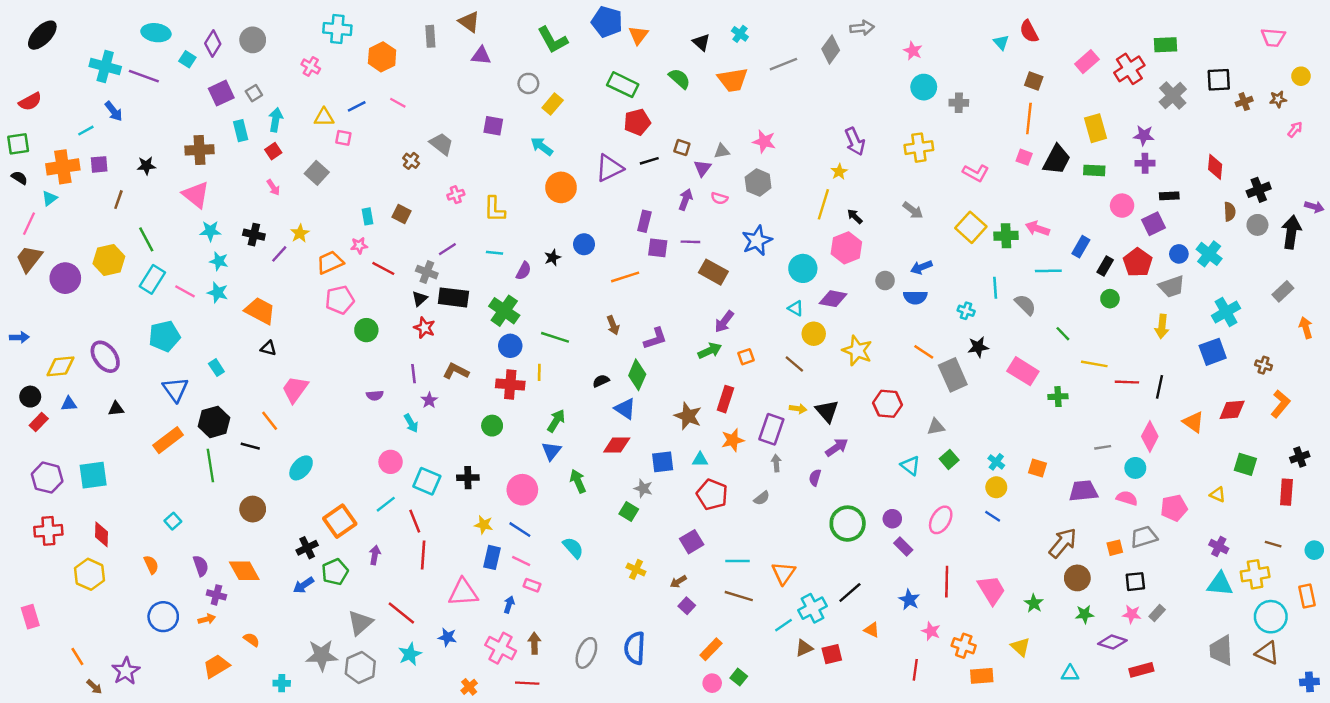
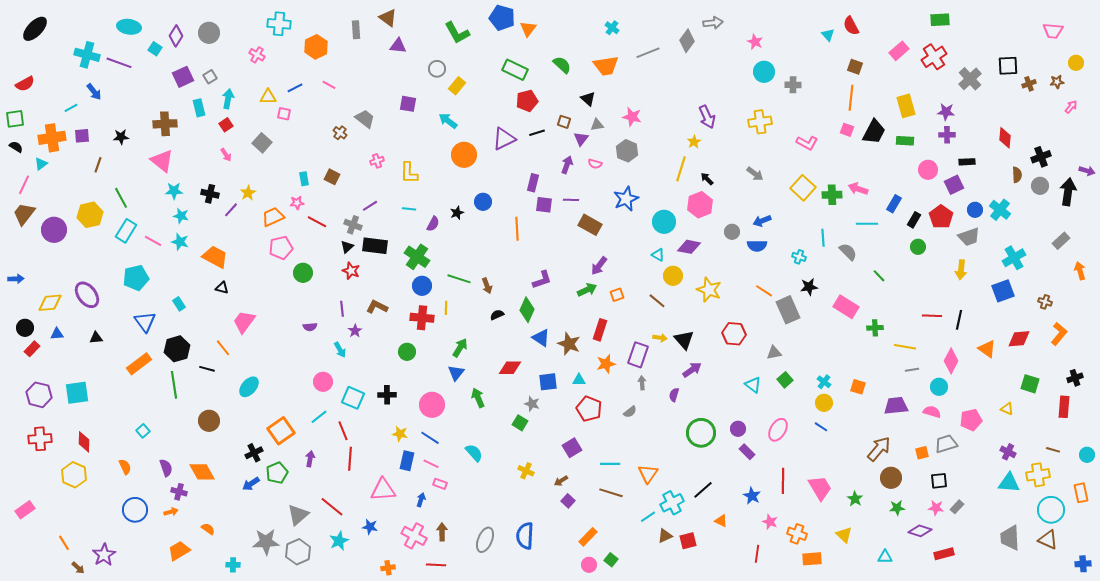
black triangle: (701, 42) -> (588, 99), moved
green rectangle: (1166, 45) -> (940, 20), moved
orange line: (625, 277) -> (517, 229), turned -75
brown arrow: (613, 325) -> (487, 286), moved
yellow line: (1094, 364) -> (905, 347), moved
blue triangle: (625, 409) -> (541, 338), moved
pink rectangle: (30, 617) -> (25, 510), turned 72
orange cross: (469, 687) -> (388, 568), turned 32

